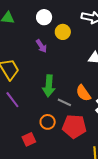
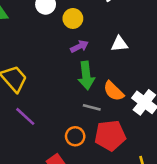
purple arrow: (41, 46) -> (79, 46), moved, turned -72
green arrow: (49, 86) -> (86, 76), moved

